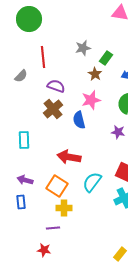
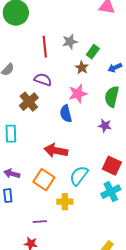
red line: (43, 57) -> (45, 47), moved
brown cross: (53, 109) -> (29, 102), moved
yellow cross: (64, 208) -> (65, 202), moved

